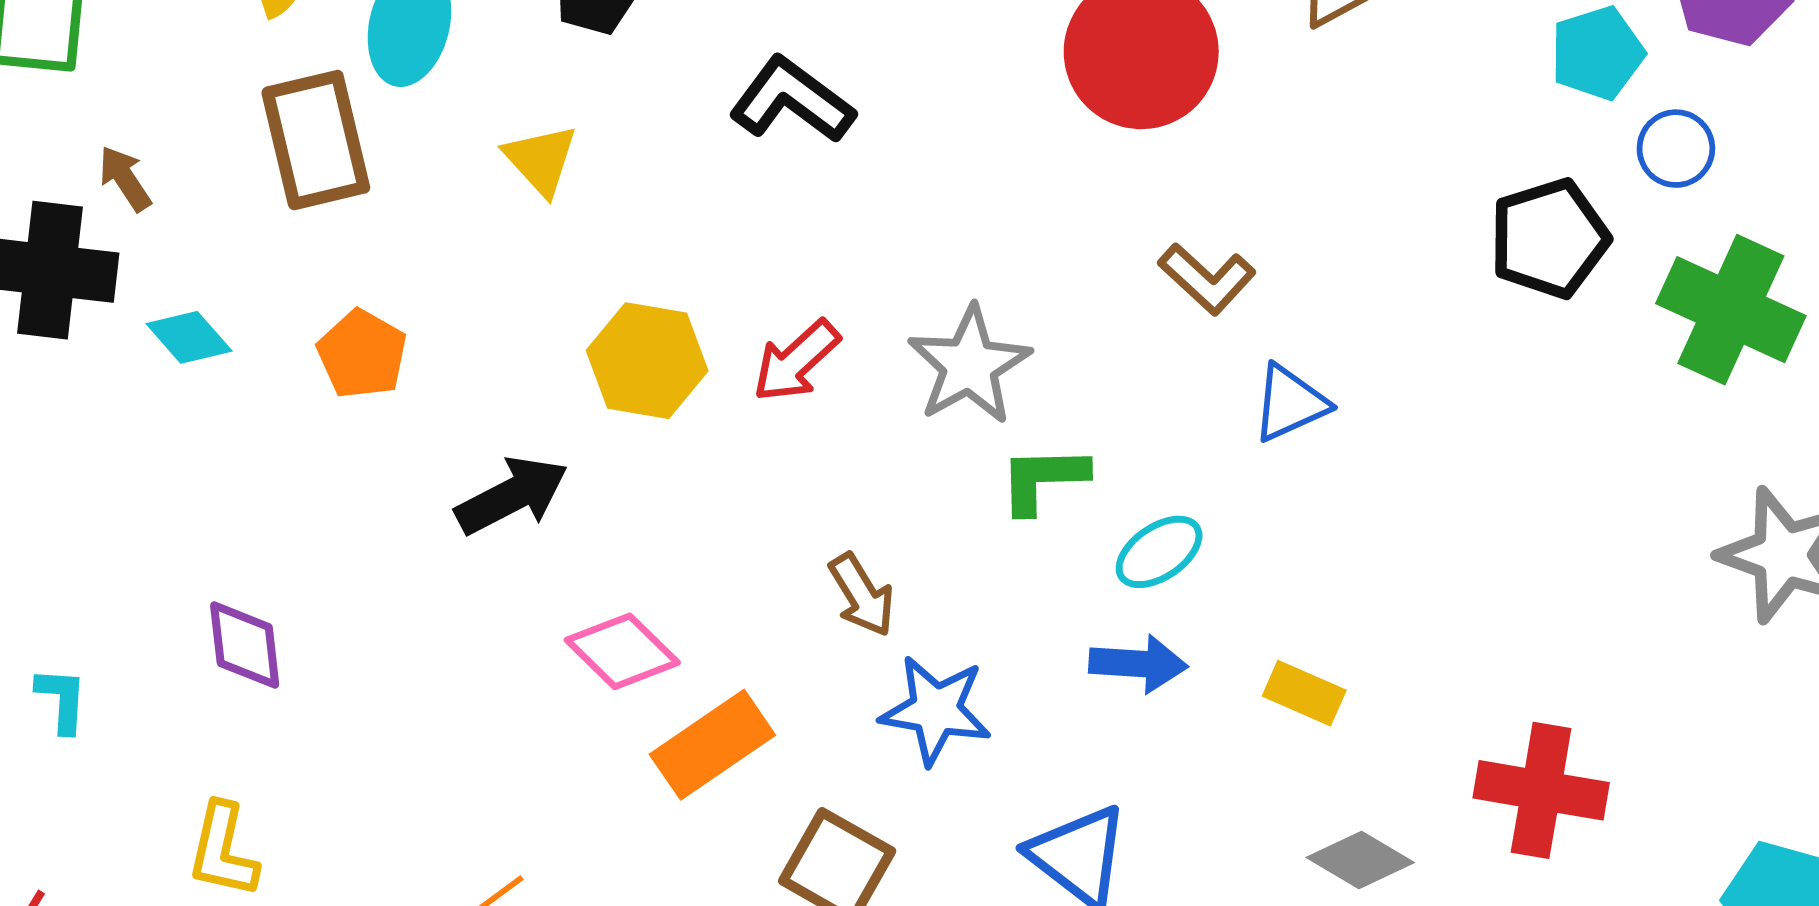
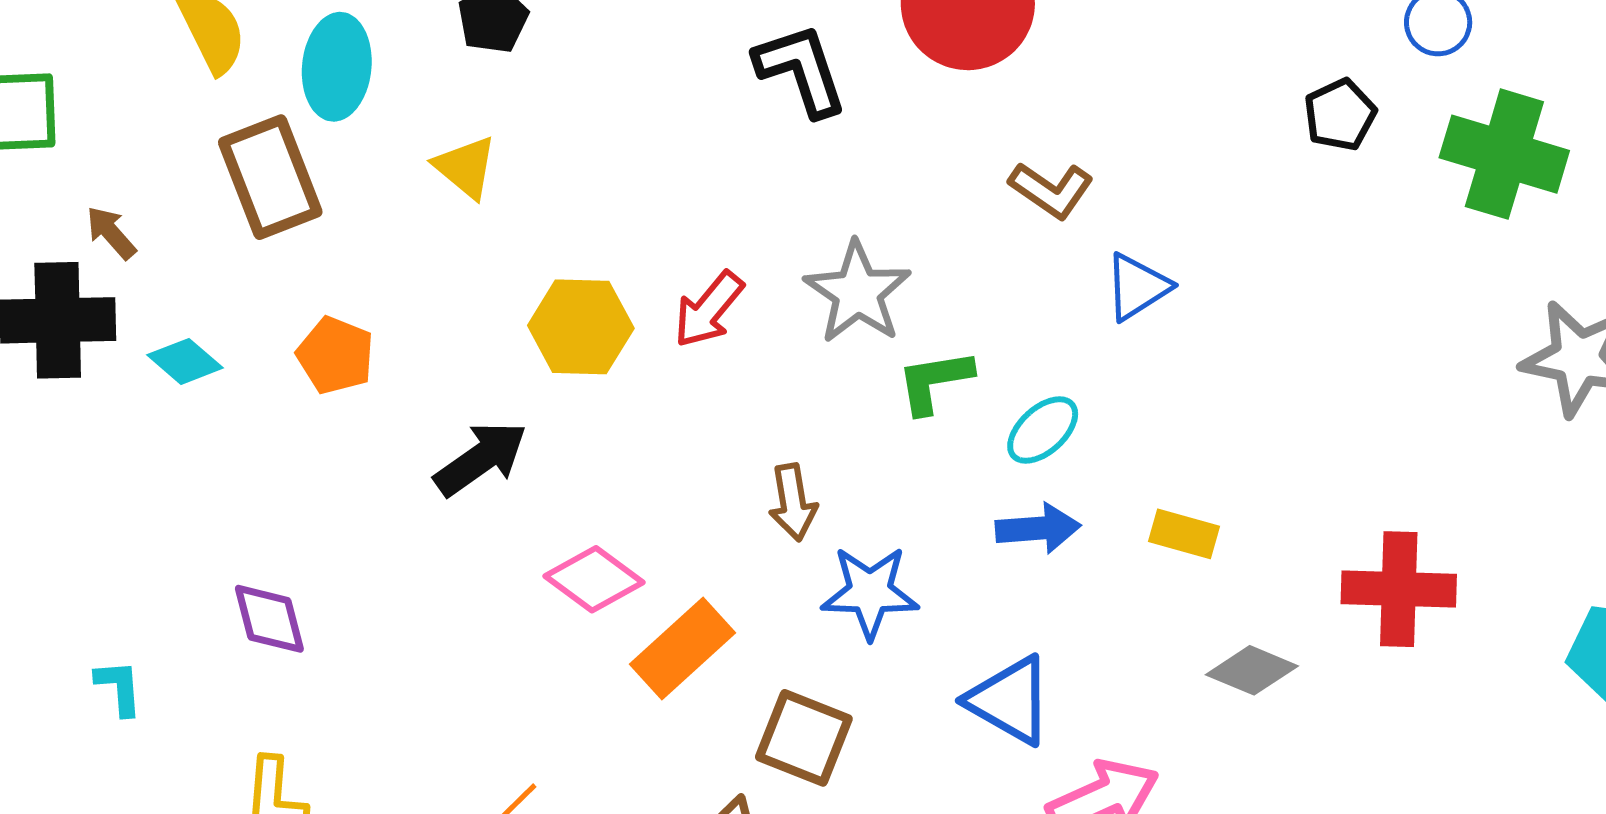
black L-shape: (792, 100) -> (801, 70), moved, turned 43
black pentagon: (1549, 238) -> (1340, 115), size x0.7
brown arrow: (862, 595) -> (793, 502), turned 30

